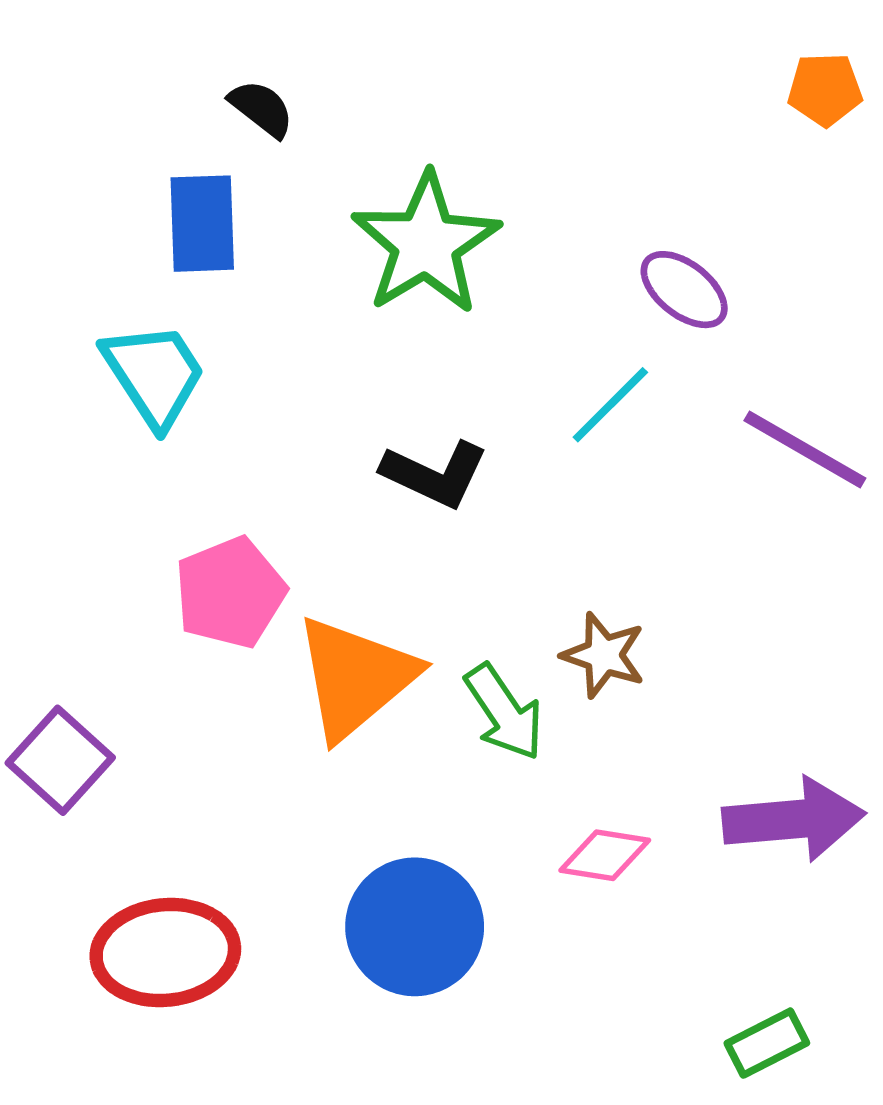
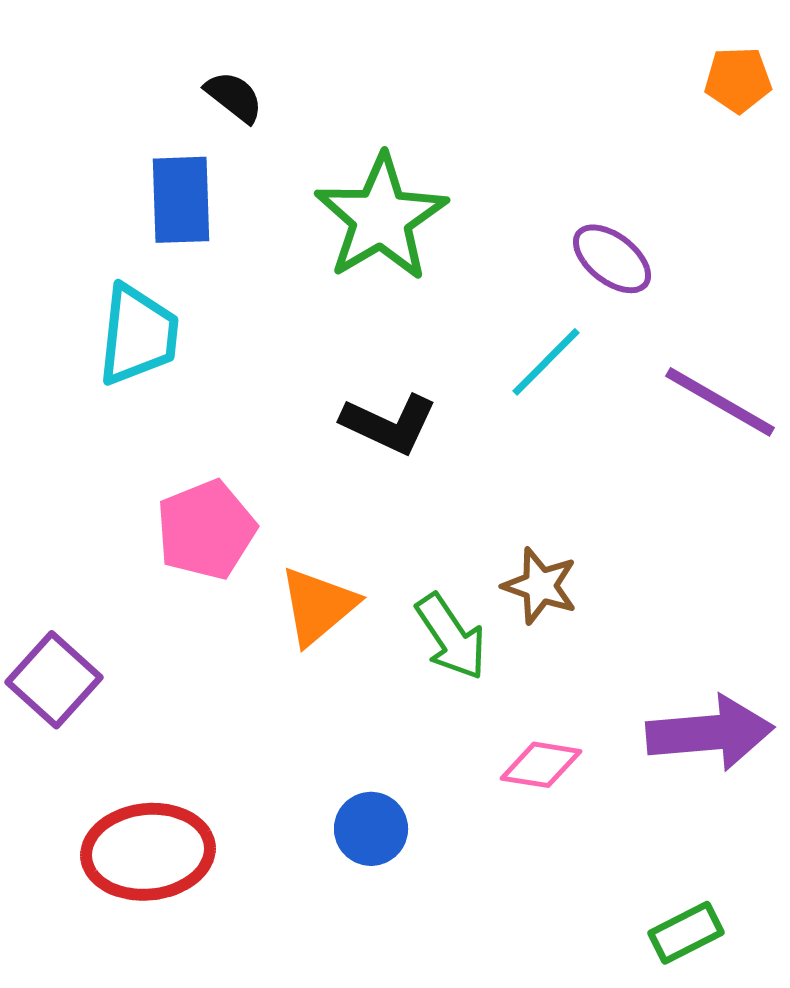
cyan trapezoid: (154, 375) -> (138, 335), turned 39
orange triangle: (355, 678) -> (318, 606), size x0.7
blue circle: (415, 927) -> (371, 829), size x0.6

